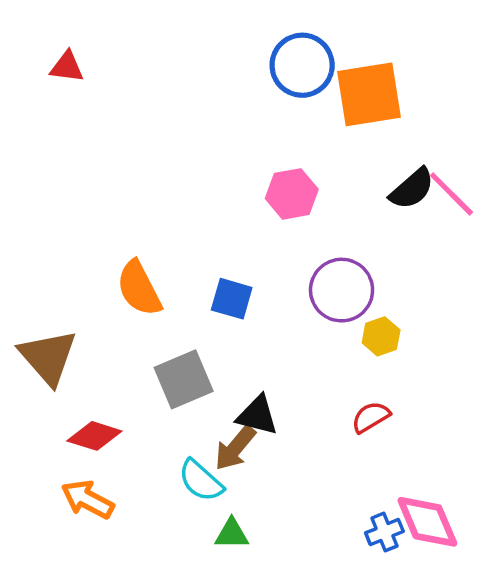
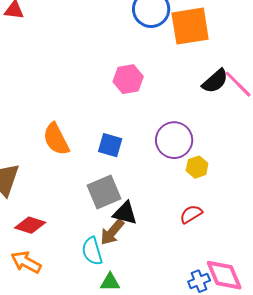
pink hexagon: (292, 194) -> (128, 79), moved
gray square: (184, 379) -> (104, 192), moved
cyan semicircle: (201, 481) -> (92, 251), turned 32

